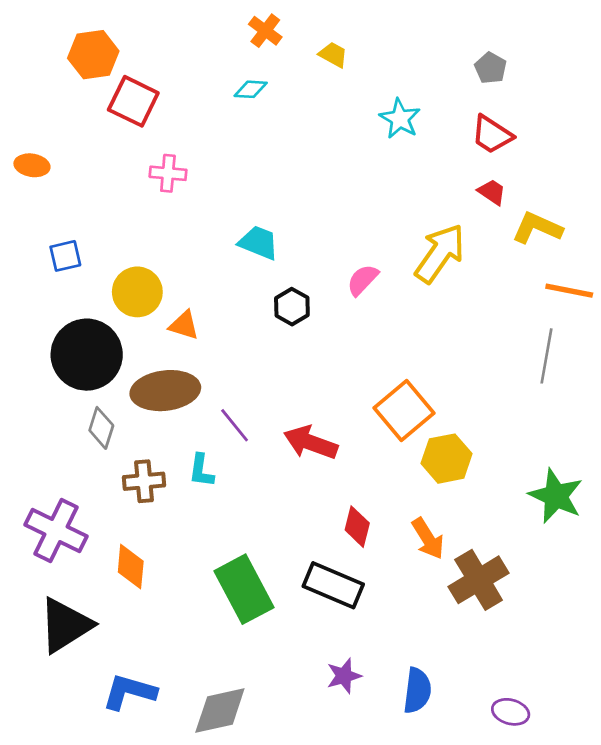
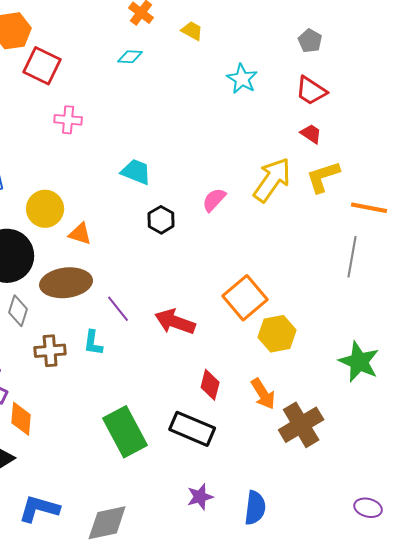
yellow L-shape: (537, 228) -> (323, 177), moved, turned -42
orange diamond: (131, 567) -> (21, 419), moved
purple ellipse: (511, 712) -> (368, 508), moved

